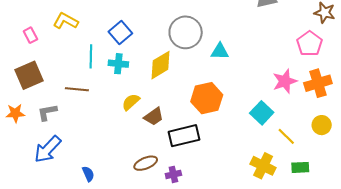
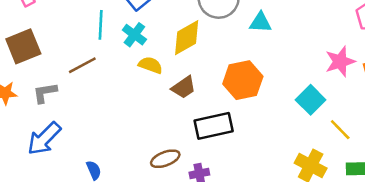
cyan cross: (118, 64) -> (134, 35), turned 30
brown line: (77, 89) -> (82, 65), turned -35
yellow semicircle: (131, 102) -> (150, 65), moved, turned 60
brown trapezoid: (154, 117) -> (184, 87), moved

